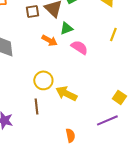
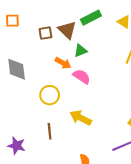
pink semicircle: (79, 47) -> (82, 76), moved
yellow circle: (43, 80) -> (50, 95), moved

